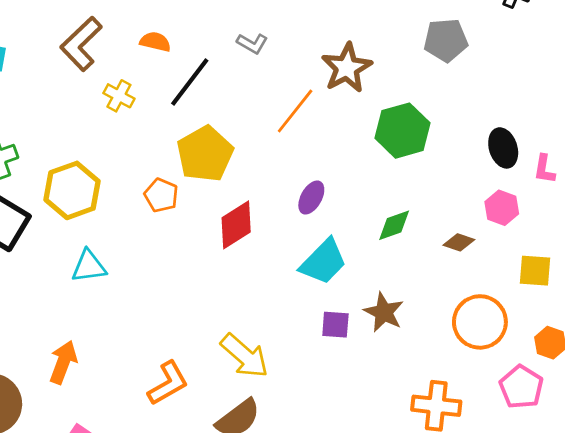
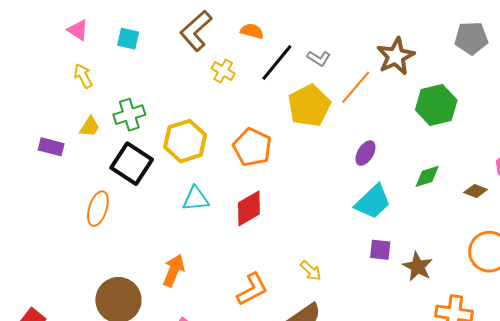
gray L-shape: (252, 43) -> (319, 58), moved
yellow pentagon: (205, 154) -> (309, 106), moved
orange pentagon: (161, 195) -> (252, 147), size x1.5
red diamond: (236, 225) -> (249, 208), moved
brown star: (384, 312) -> (418, 267), moved
yellow arrow: (245, 356) -> (311, 271), size x0.6

